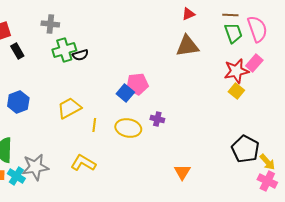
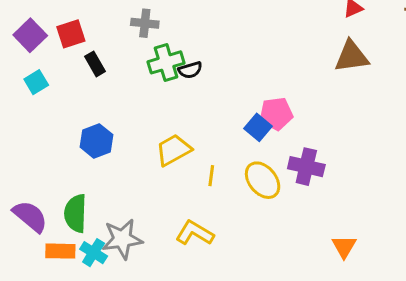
purple cross: (157, 119) -> (306, 167), size x1.6
yellow ellipse: (128, 128) -> (263, 180), turned 40

